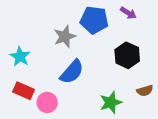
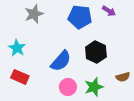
gray star: (65, 37) -> (34, 14), moved
black hexagon: (127, 55) -> (96, 52), moved
pink circle: (47, 102) -> (68, 87), moved

